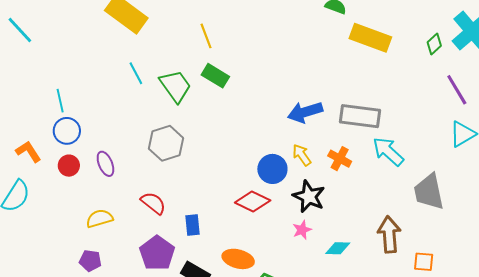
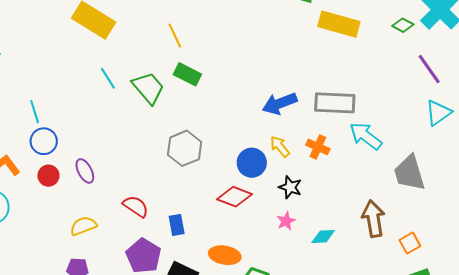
green diamond: (434, 44) -> (403, 25), turned 75
gray hexagon: (166, 143) -> (185, 148), moved
black star: (309, 197) -> (290, 187), size x0.7
orange square: (424, 262) -> (410, 243), turned -30

